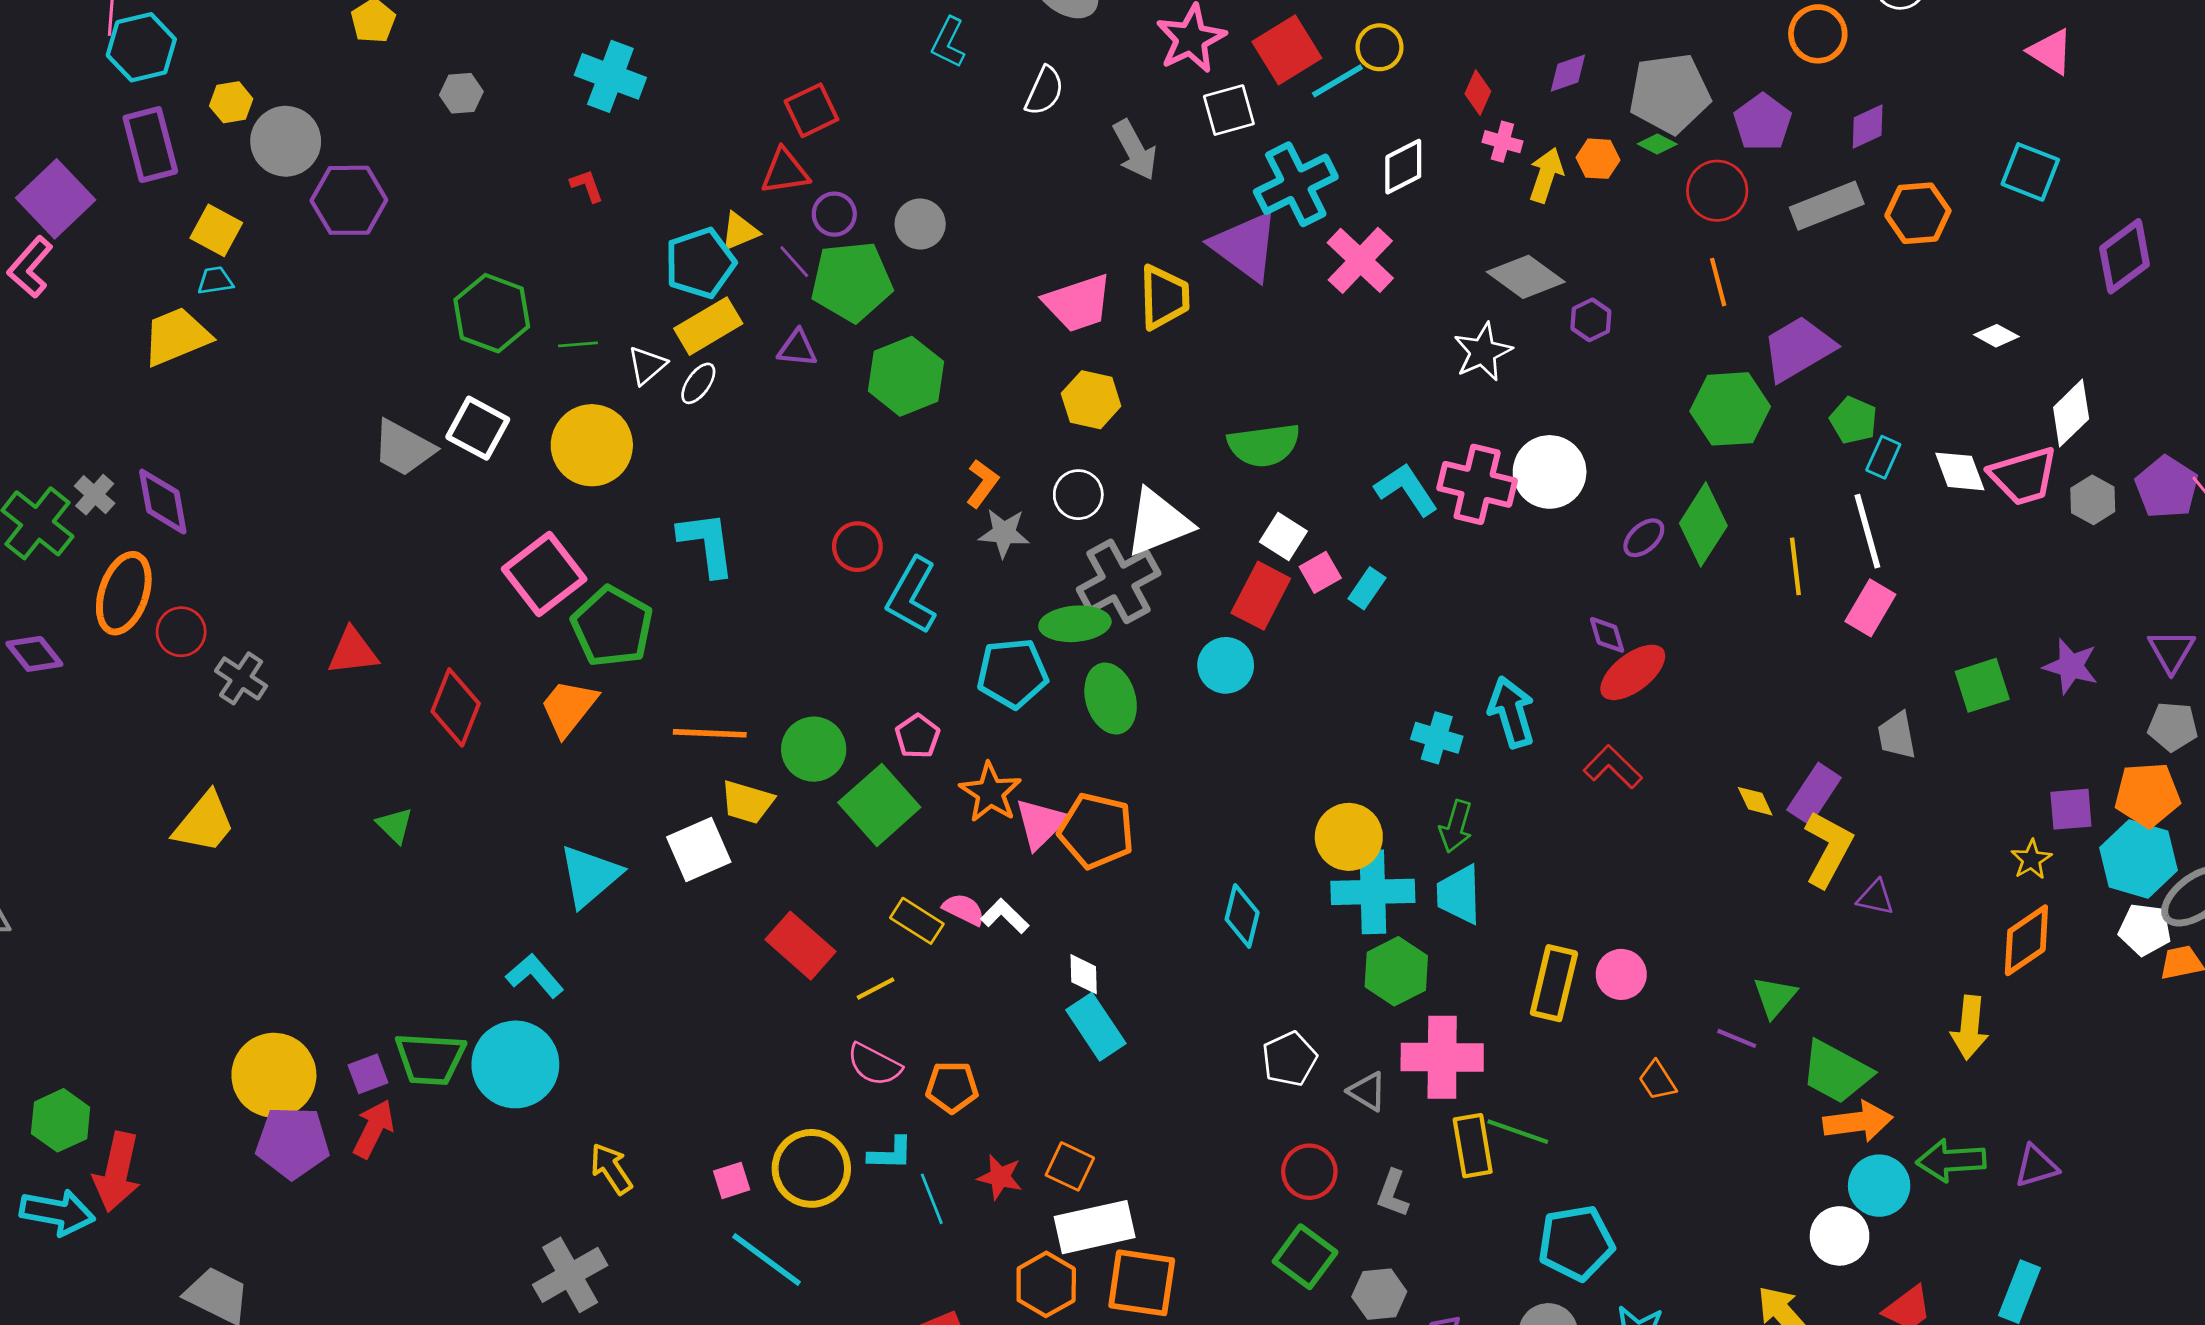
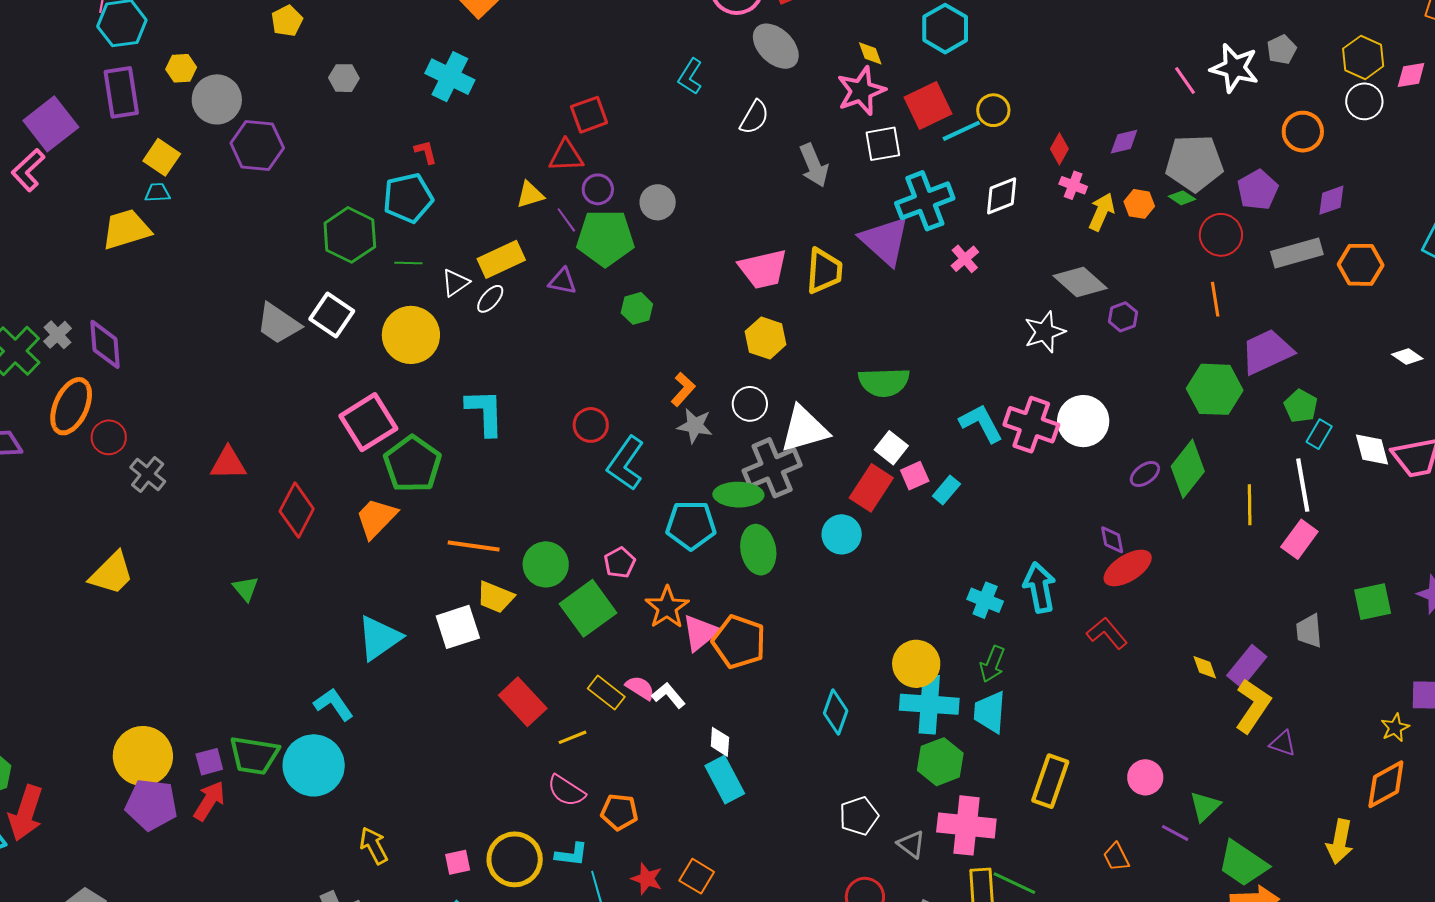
pink cross: (1360, 260) -> (965, 259), size x0.6
cyan pentagon: (700, 263) -> (408, 198), moved
green hexagon: (906, 376) -> (637, 308), size x0.6
pink circle: (1621, 974) -> (1145, 777), moved

